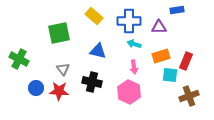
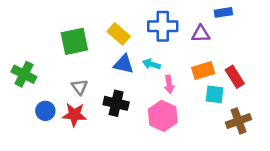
yellow rectangle: (94, 16) -> (119, 34), moved
cyan arrow: (134, 44) -> (151, 64), moved
red rectangle: (186, 61) -> (235, 77), turned -54

